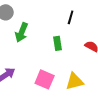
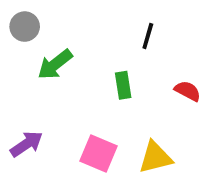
green arrow: (22, 32) -> (55, 64), turned 30

